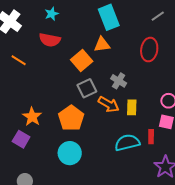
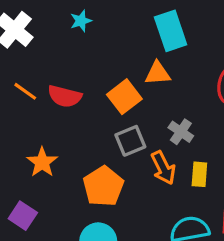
red semicircle: (50, 40) -> (65, 96), moved
orange arrow: (109, 104) -> (163, 168), turned 30
orange star: (32, 117) -> (42, 162), moved

